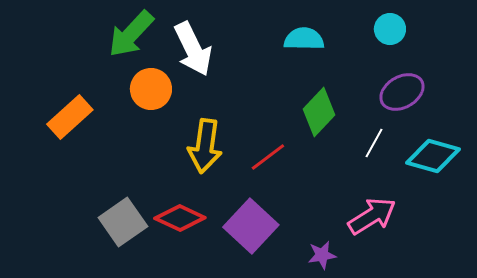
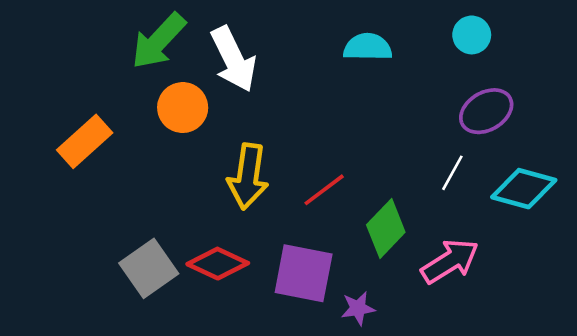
green diamond: (319, 112) -> (386, 228), moved
purple square: (251, 226) -> (304, 273), turned -32
purple star: (322, 255) -> (358, 308), moved

